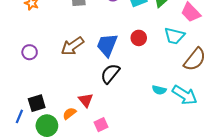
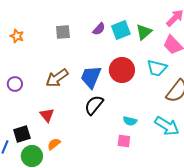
red circle: (139, 38) -> (122, 70), size x1.6
cyan semicircle: (159, 90) -> (130, 121), moved
red triangle: (86, 100) -> (47, 115), moved
pink square: (101, 125) -> (124, 141), moved, turned 32

